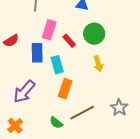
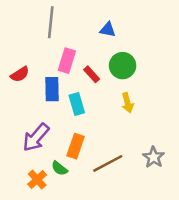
orange rectangle: (65, 89) -> (76, 146), moved
green semicircle: (56, 123) -> (59, 168), moved
orange cross: (15, 126) -> (37, 180), moved

